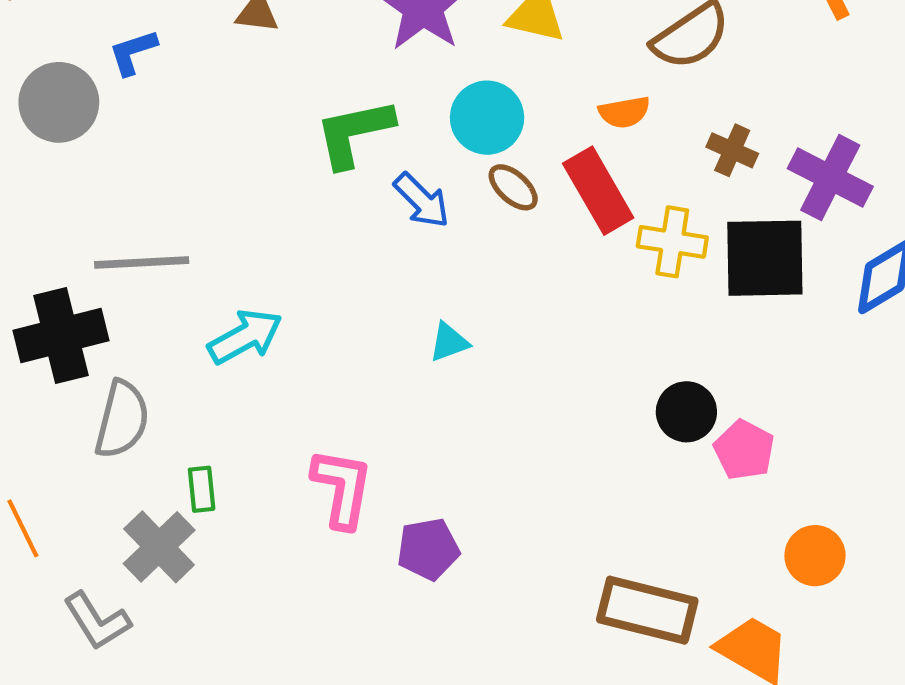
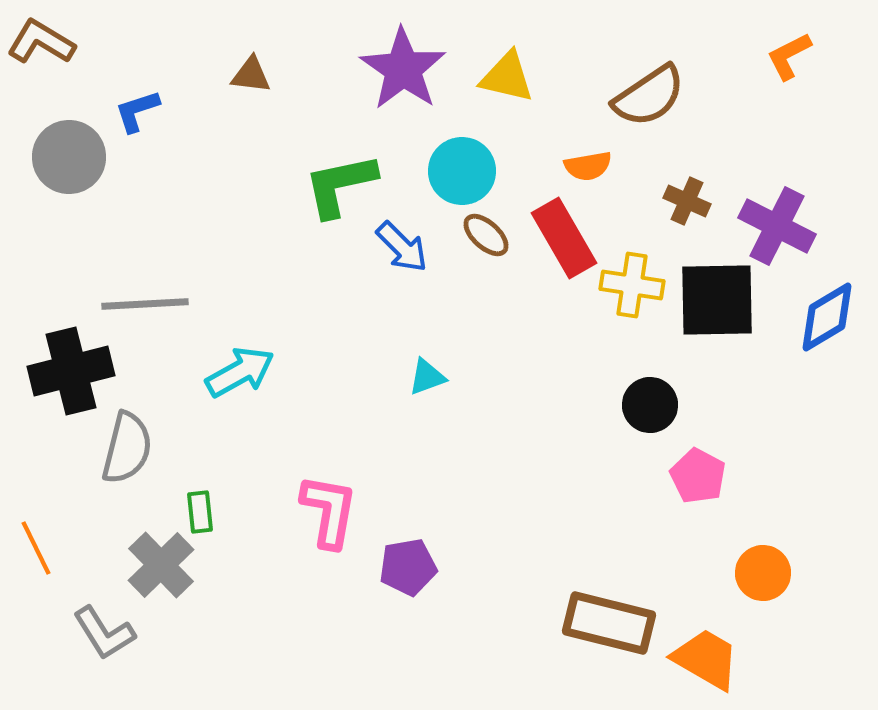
black circle: (686, 412) -> (650, 405), moved

